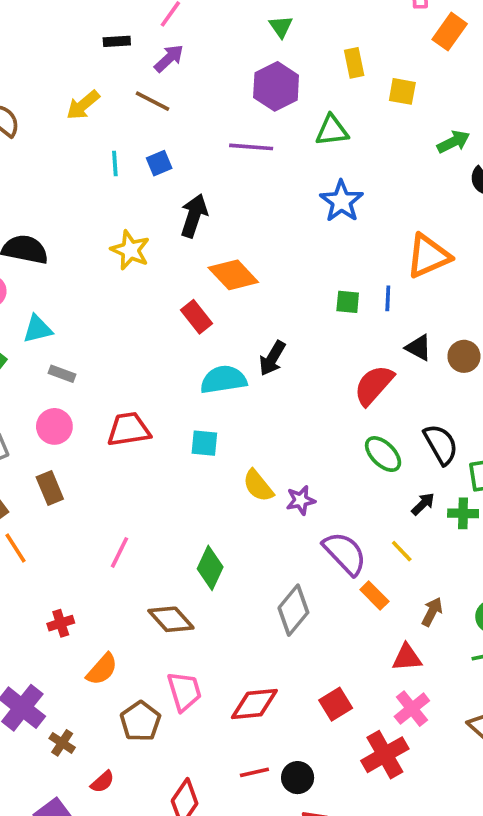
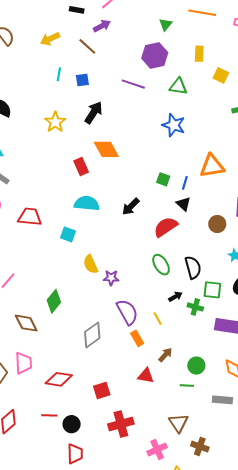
blue star: (341, 201) -> (174, 125), turned -30
black triangle: (419, 348) -> (183, 204), moved
black arrow: (272, 358) -> (131, 207), moved
pink cross: (412, 709) -> (157, 449), moved

